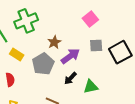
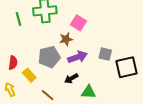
pink square: (90, 19) -> (79, 23), moved, turned -35
yellow rectangle: (17, 54) -> (29, 75), moved

